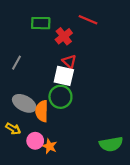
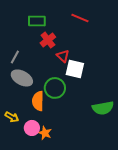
red cross: (64, 36) -> (48, 40), moved
white square: (64, 76) -> (75, 69), moved
gray ellipse: (24, 103) -> (22, 78), moved
green semicircle: (111, 144) -> (103, 108), moved

